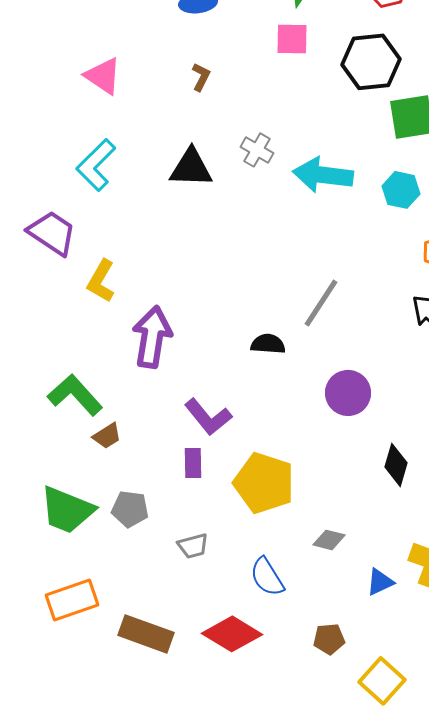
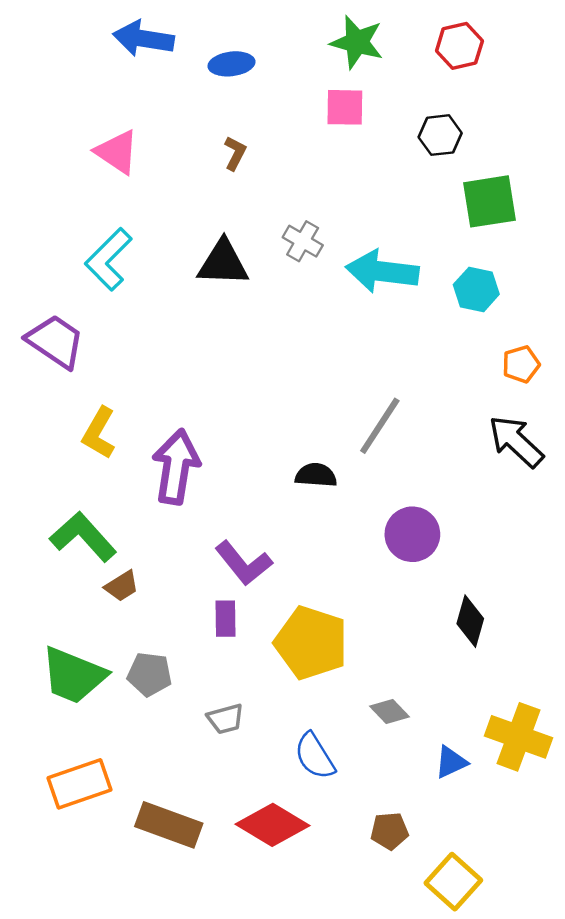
black hexagon: (371, 62) -> (440, 135), size x0.6
yellow L-shape: (101, 281) -> (99, 433), moved
gray diamond: (329, 540) -> (389, 712), turned 32

